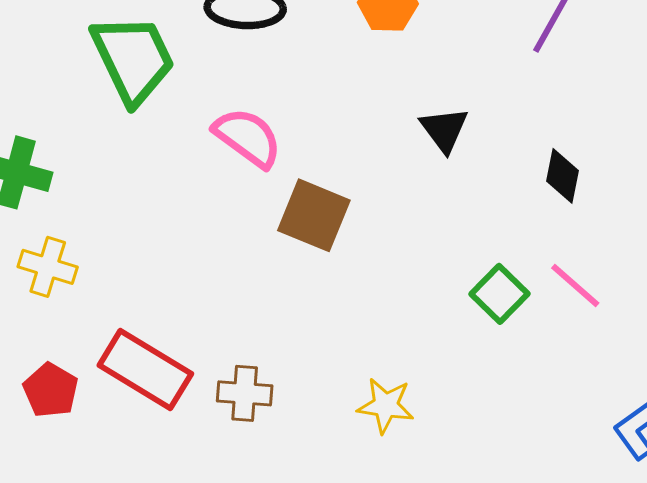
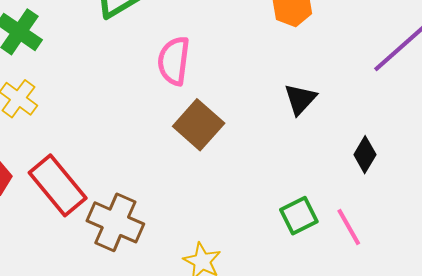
pink semicircle: (248, 137) -> (174, 61), turned -138
brown cross: (245, 393) -> (115, 222), size x1.5

